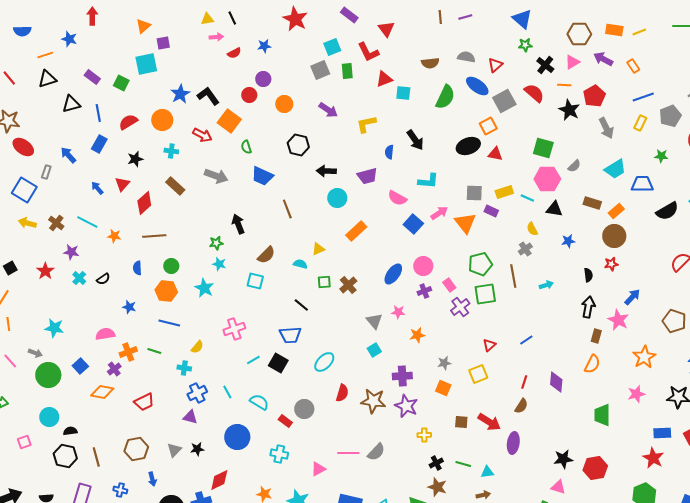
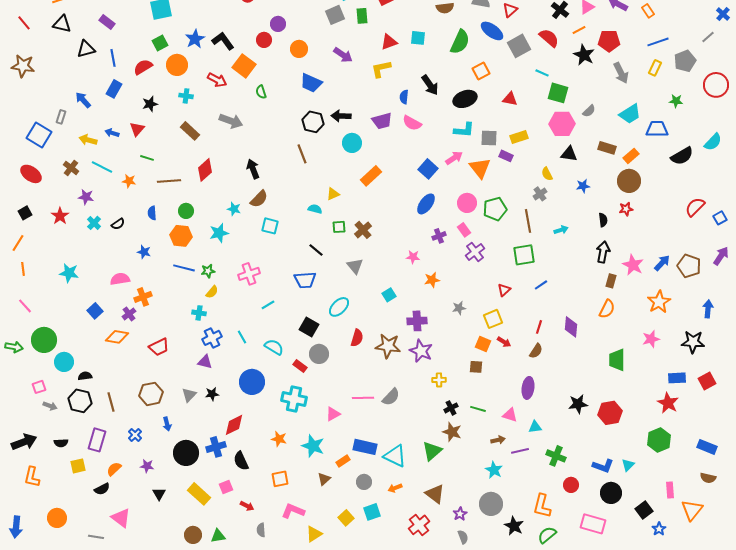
black triangle: (47, 79) -> (62, 24), turned 30
red triangle: (384, 79) -> (389, 42), moved
green square: (121, 83) -> (160, 43), moved, turned 35
orange line: (564, 85) -> (579, 30), turned -32
red pentagon: (594, 96) -> (609, 41), turned 30
orange square: (488, 126) -> (481, 71), moved
black hexagon: (298, 145) -> (313, 122), moved
black ellipse: (468, 146) -> (465, 99), moved
red ellipse: (23, 147) -> (31, 174), moved
blue trapezoid: (262, 176) -> (311, 83), moved
cyan L-shape: (428, 181) -> (464, 130), moved
blue arrow: (97, 188) -> (112, 133), turned -32
pink semicircle: (397, 198) -> (412, 123), moved
cyan line: (527, 198) -> (542, 73), moved
red diamond: (144, 203) -> (205, 170), moved
yellow arrow: (27, 223) -> (88, 140), moved
green star: (216, 243) -> (208, 271), moved
brown semicircle: (266, 255) -> (259, 199), moved
pink circle: (423, 266) -> (467, 203), moved
blue ellipse: (393, 274) -> (426, 204), moved
cyan star: (204, 288) -> (219, 233), turned 30
green square: (485, 294) -> (524, 255), moved
blue arrow: (632, 297) -> (662, 263), moved
gray triangle: (374, 321) -> (355, 266), moved
green line: (154, 351) -> (147, 158), moved
gray arrow: (35, 353) -> (50, 406), moved
black square: (278, 363) -> (309, 327), moved
green circle: (48, 375) -> (44, 340), moved
orange square: (443, 388) -> (483, 344), moved
red arrow: (489, 422) -> (504, 342), moved, size x0.6
cyan cross: (279, 454) -> (294, 399), size x1.4
cyan triangle: (487, 472) -> (535, 427), moved
pink triangle: (558, 487) -> (510, 415), moved
blue cross: (120, 490) -> (135, 435), turned 32

